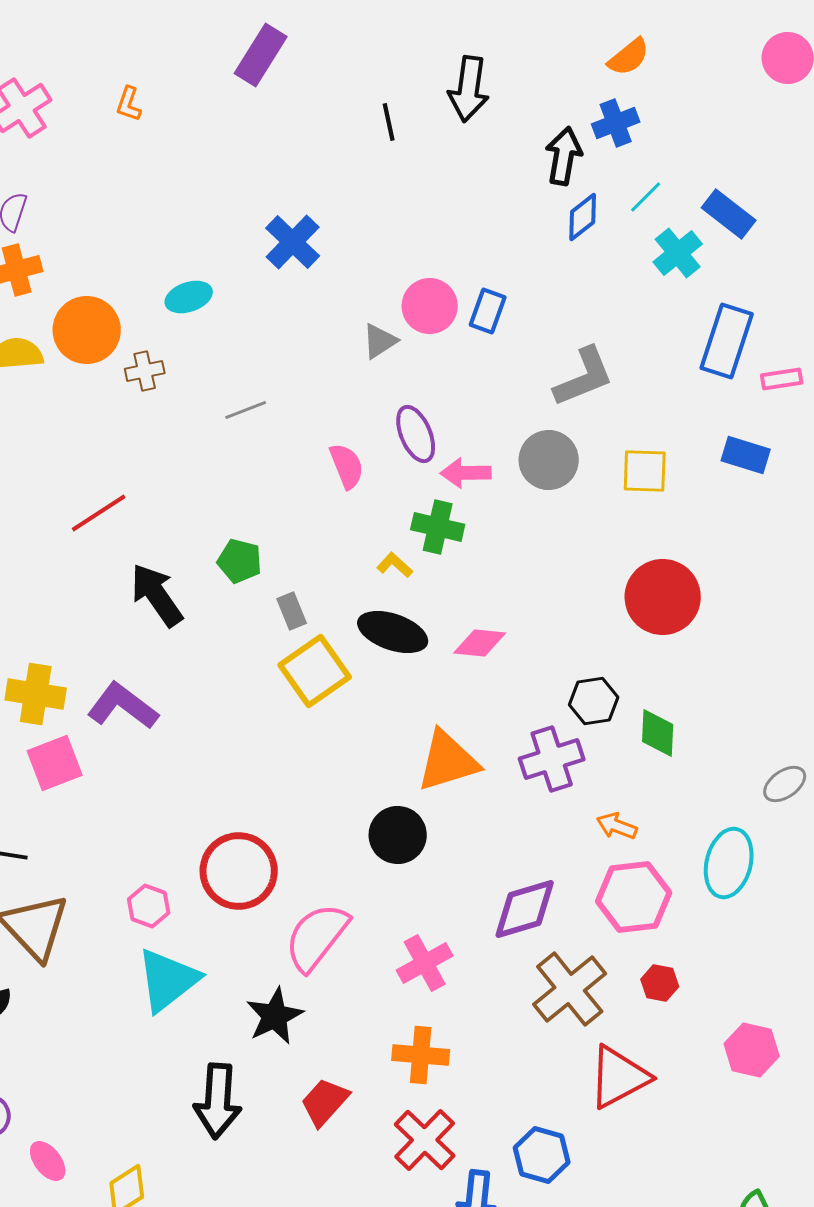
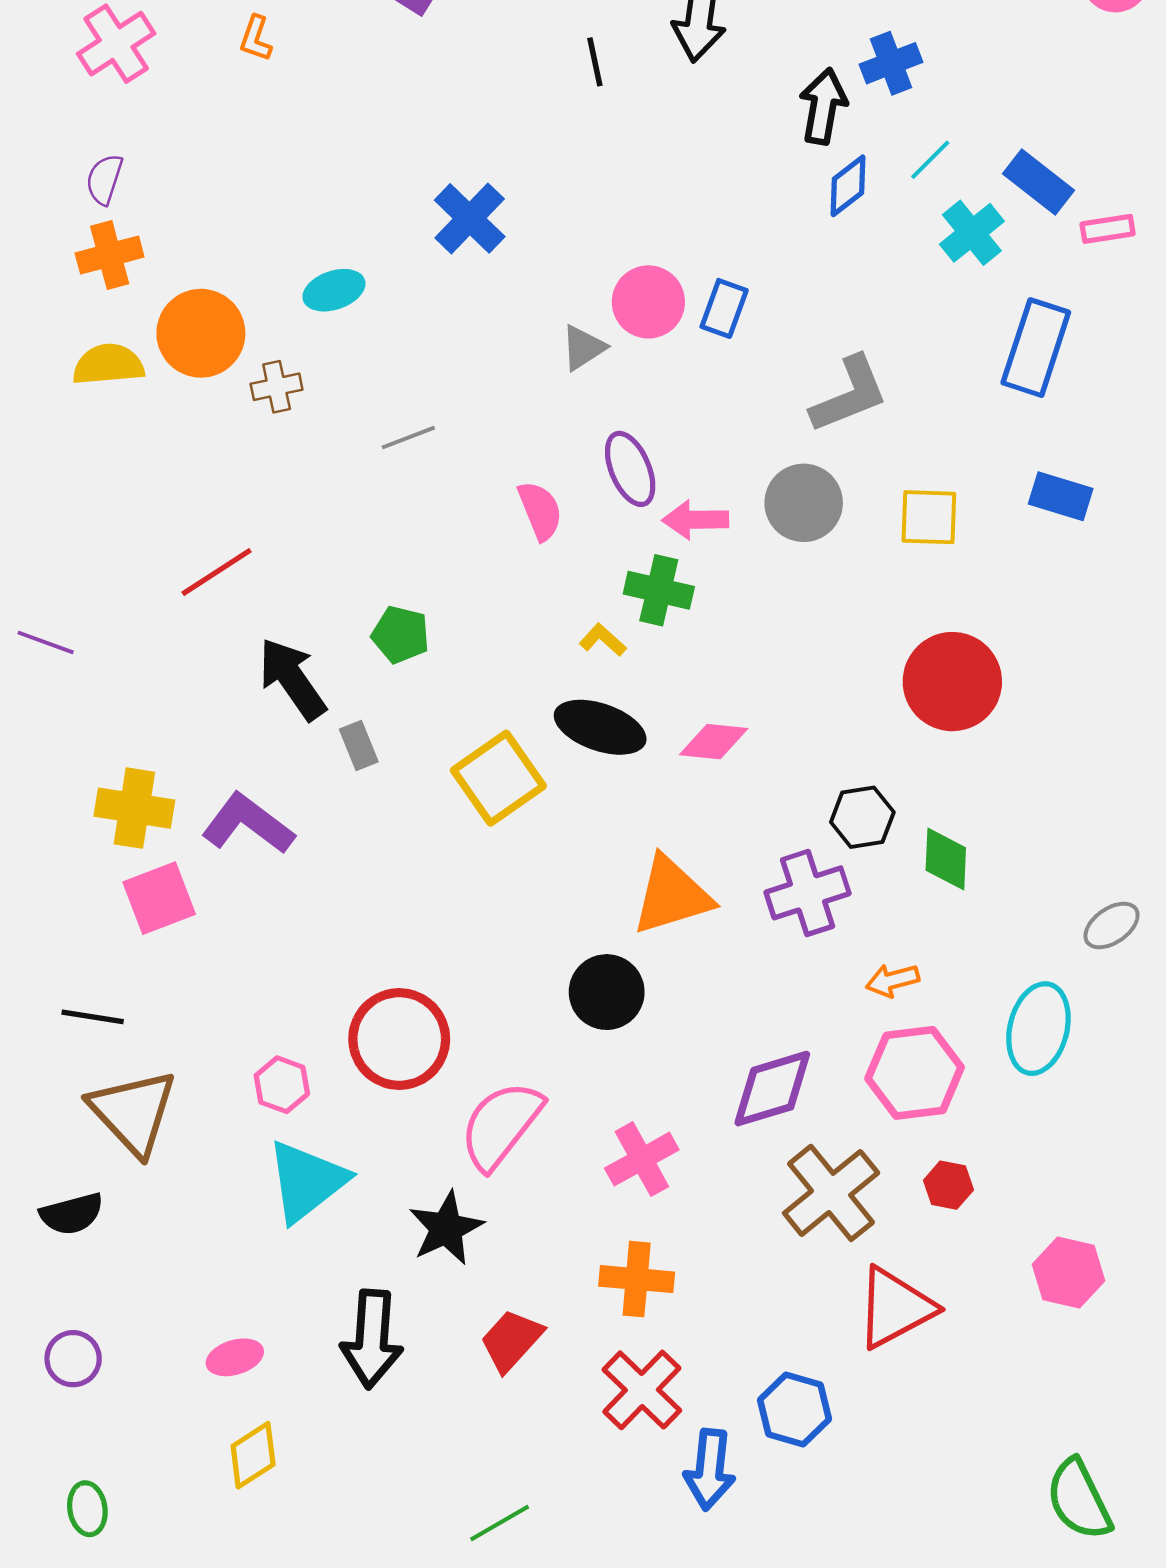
pink rectangle: (782, 379) -> (1108, 229), moved
gray rectangle: (292, 611) -> (359, 745), moved
orange arrow: (617, 826) -> (892, 980), turned -36
pink ellipse: (48, 1161) -> (235, 1357), moved, turned -69

